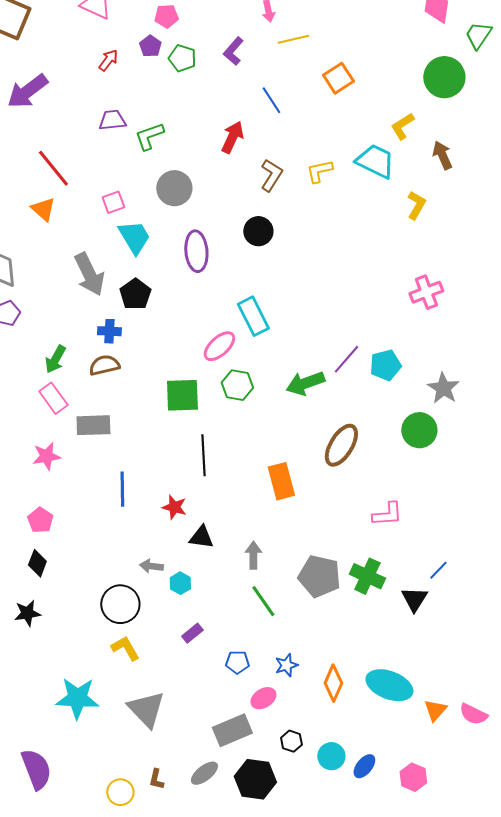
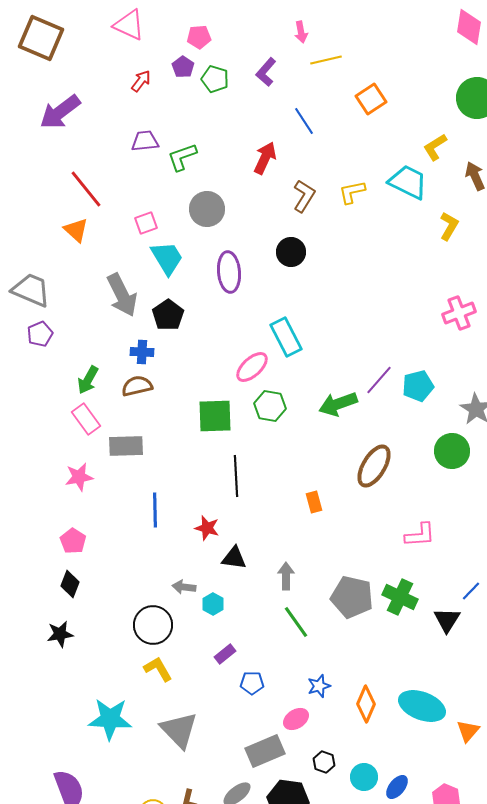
orange rectangle: (281, 481) -> (314, 502), size x0.6
blue pentagon: (237, 662) -> (252, 683), moved

